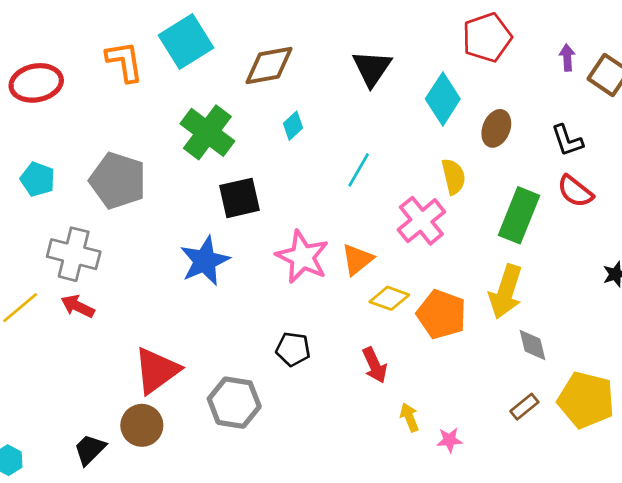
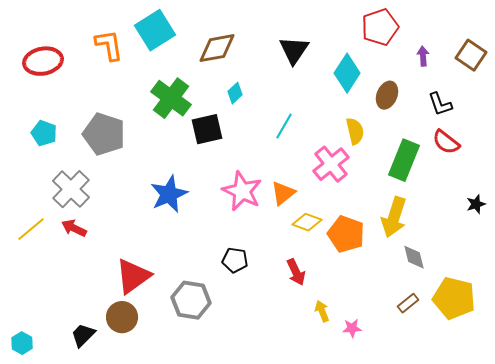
purple arrow: (567, 58) -> (423, 56), moved
black square: (240, 198) -> (207, 129), moved
gray cross: (74, 254) -> (71, 189), turned 30

